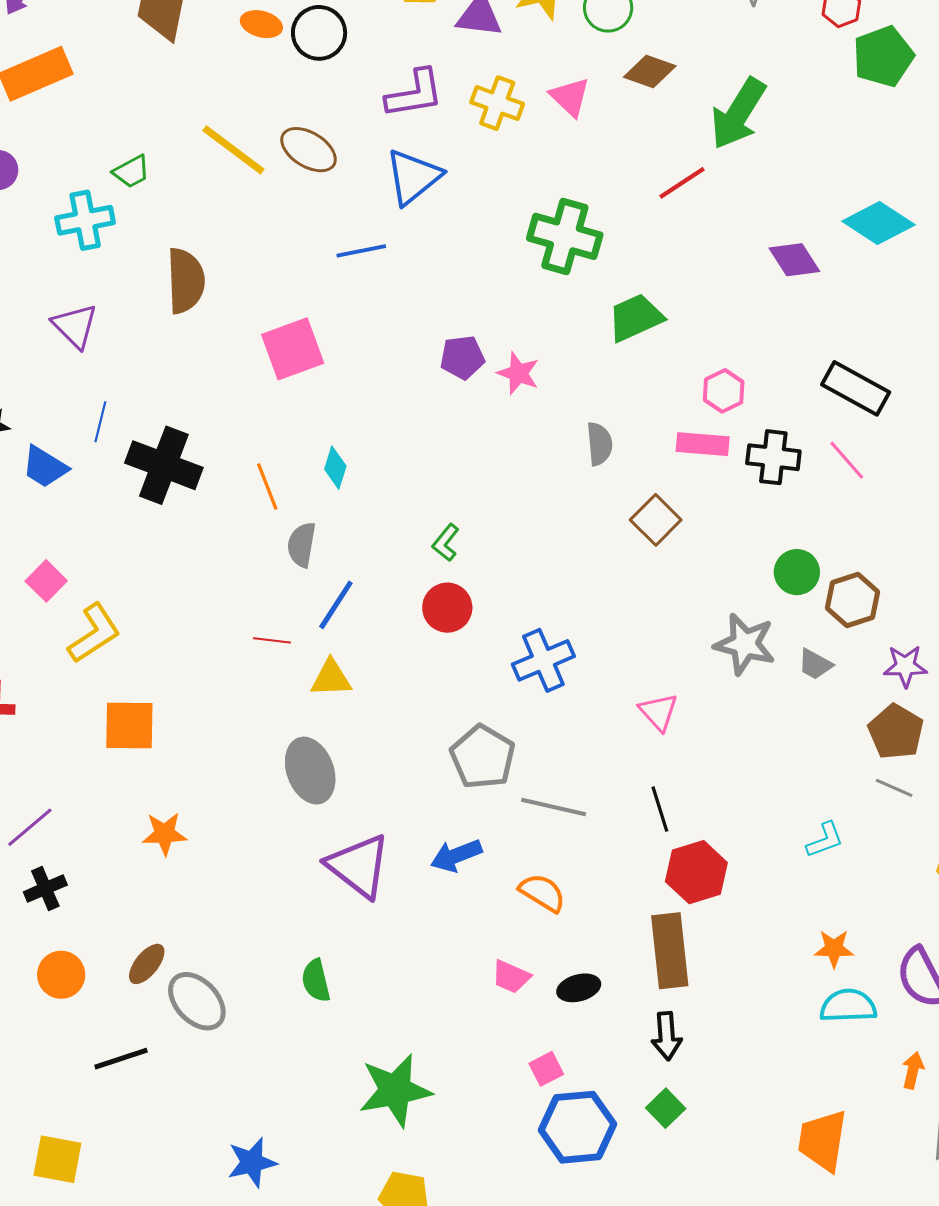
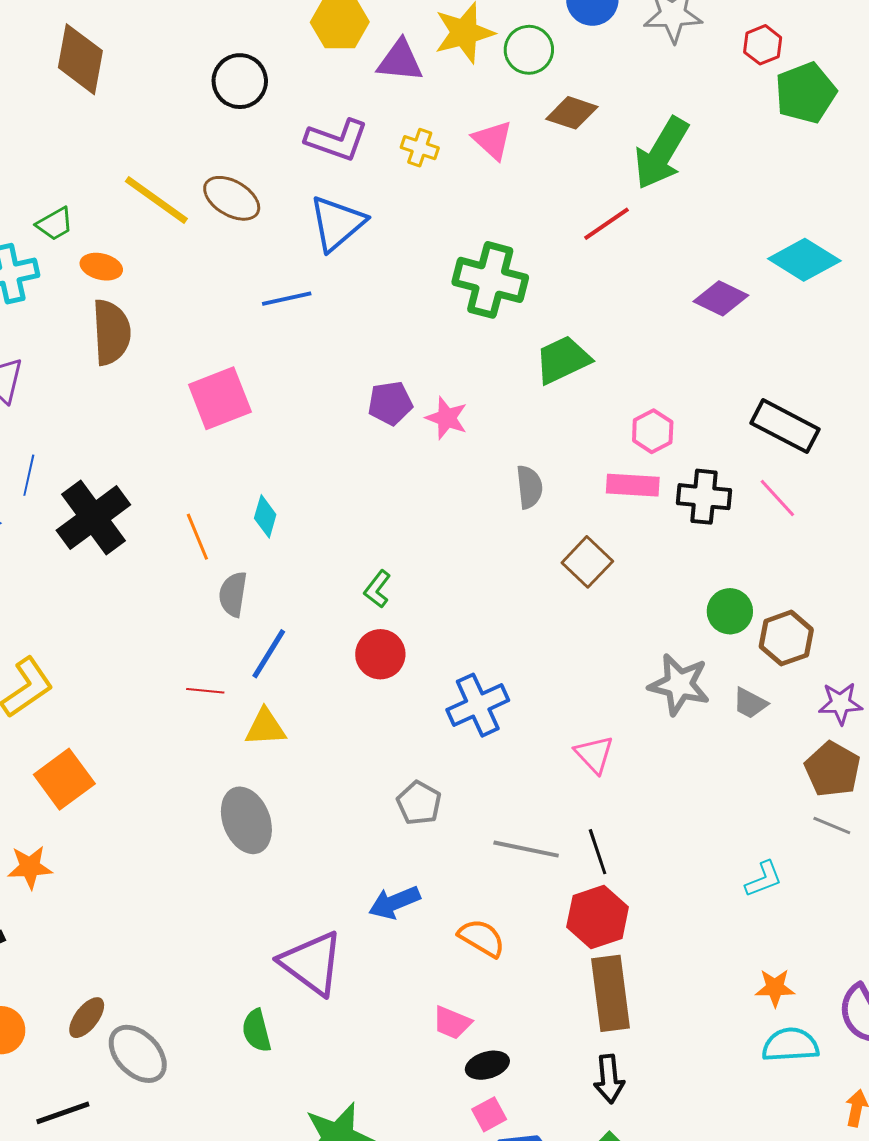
orange ellipse: (261, 24) -> (101, 267), moved
purple L-shape: (415, 94) -> (337, 140), turned 30
yellow cross: (497, 103) -> (420, 148), size x0.7
purple diamond: (794, 260) -> (721, 298), turned -30
black cross: (164, 465) -> (93, 518), turned 34
orange square: (129, 726) -> (64, 779), turned -36
gray pentagon: (483, 757) -> (419, 803), size x0.7
gray line: (554, 807) -> (526, 849), moved
orange star: (164, 834) -> (30, 867), moved
purple triangle: (359, 866) -> (312, 963), moved
red hexagon: (696, 872) -> (598, 917), moved
black ellipse: (579, 988) -> (487, 1065), moved

